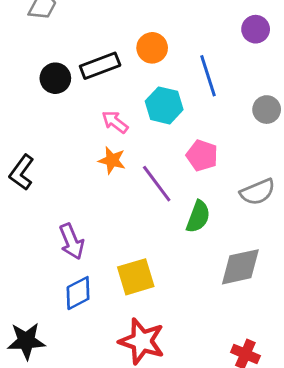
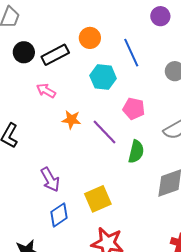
black circle: (55, 78) -> (24, 52), moved
pink arrow: (115, 122) -> (46, 91), moved

